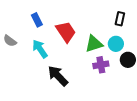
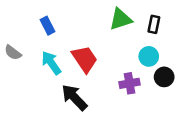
red trapezoid: (66, 32) -> (85, 59), moved
green triangle: (94, 44) -> (121, 19), moved

